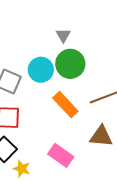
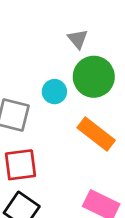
cyan circle: (41, 70) -> (54, 92), size x0.7

